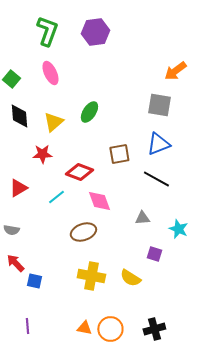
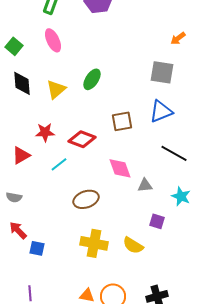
orange arrow: (175, 71) -> (178, 38), size x0.7
red star: (42, 154) -> (45, 132), moved
black line: (156, 179) -> (174, 153), moved
pink diamond: (99, 201) -> (120, 168), moved

